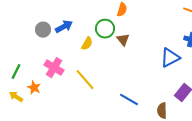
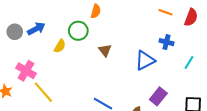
brown triangle: (123, 40) -> (105, 50), moved
yellow line: (85, 80) -> (43, 92), moved

